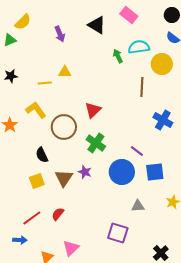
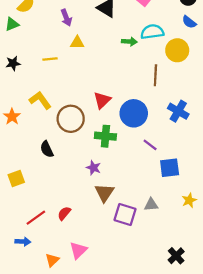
green arrow: (118, 56) -> (129, 42), turned 120
yellow triangle: (65, 72) -> (77, 43), moved
yellow line: (45, 83) -> (50, 59), moved
green cross: (96, 143) -> (105, 136), turned -30
blue circle: (122, 172) -> (134, 113), moved
brown triangle: (64, 178) -> (104, 193), moved
yellow square: (37, 181) -> (16, 179), moved
purple square: (118, 233) -> (125, 214), moved

